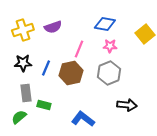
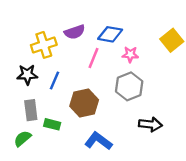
blue diamond: (105, 24) -> (110, 34), moved
purple semicircle: (53, 27) -> (75, 32), moved
yellow cross: (23, 30) -> (44, 45), moved
brown hexagon: (71, 73) -> (84, 103), moved

